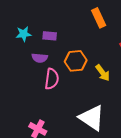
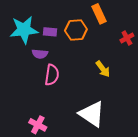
cyan star: (24, 34) -> (24, 30), size x1.8
orange hexagon: (76, 61) -> (76, 30), moved

